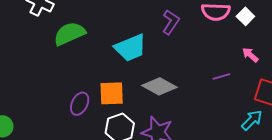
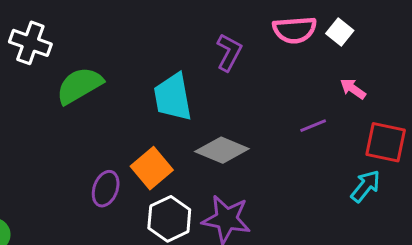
cyan trapezoid: (130, 48) -> (173, 97), turned 108
orange square: (112, 93) -> (152, 168), turned -32

